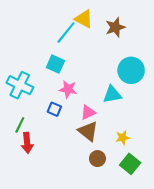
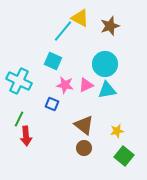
cyan circle: (131, 70) -> (105, 64), moved
pink triangle: (88, 112) -> (86, 85), moved
brown circle: (97, 159) -> (84, 148), moved

